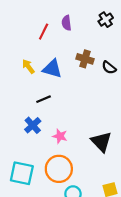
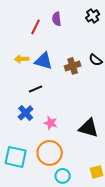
brown cross: (85, 59) -> (73, 66), moved, turned -35
yellow arrow: (28, 66) -> (22, 59), turned -56
black triangle: (101, 142) -> (89, 128), turned -30

